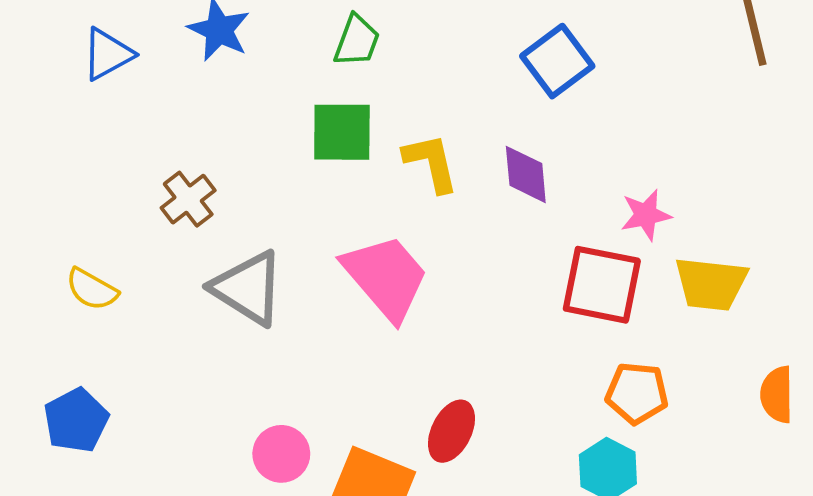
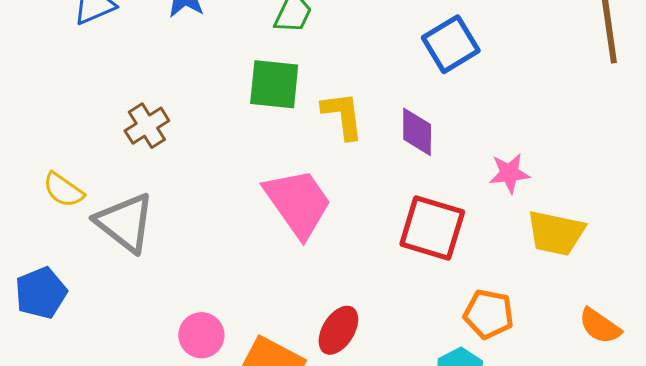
red square: (602, 285) -> (432, 228), moved
gray triangle: (248, 288) -> (125, 223), moved
orange semicircle: (777, 395) -> (600, 326), turned -60

